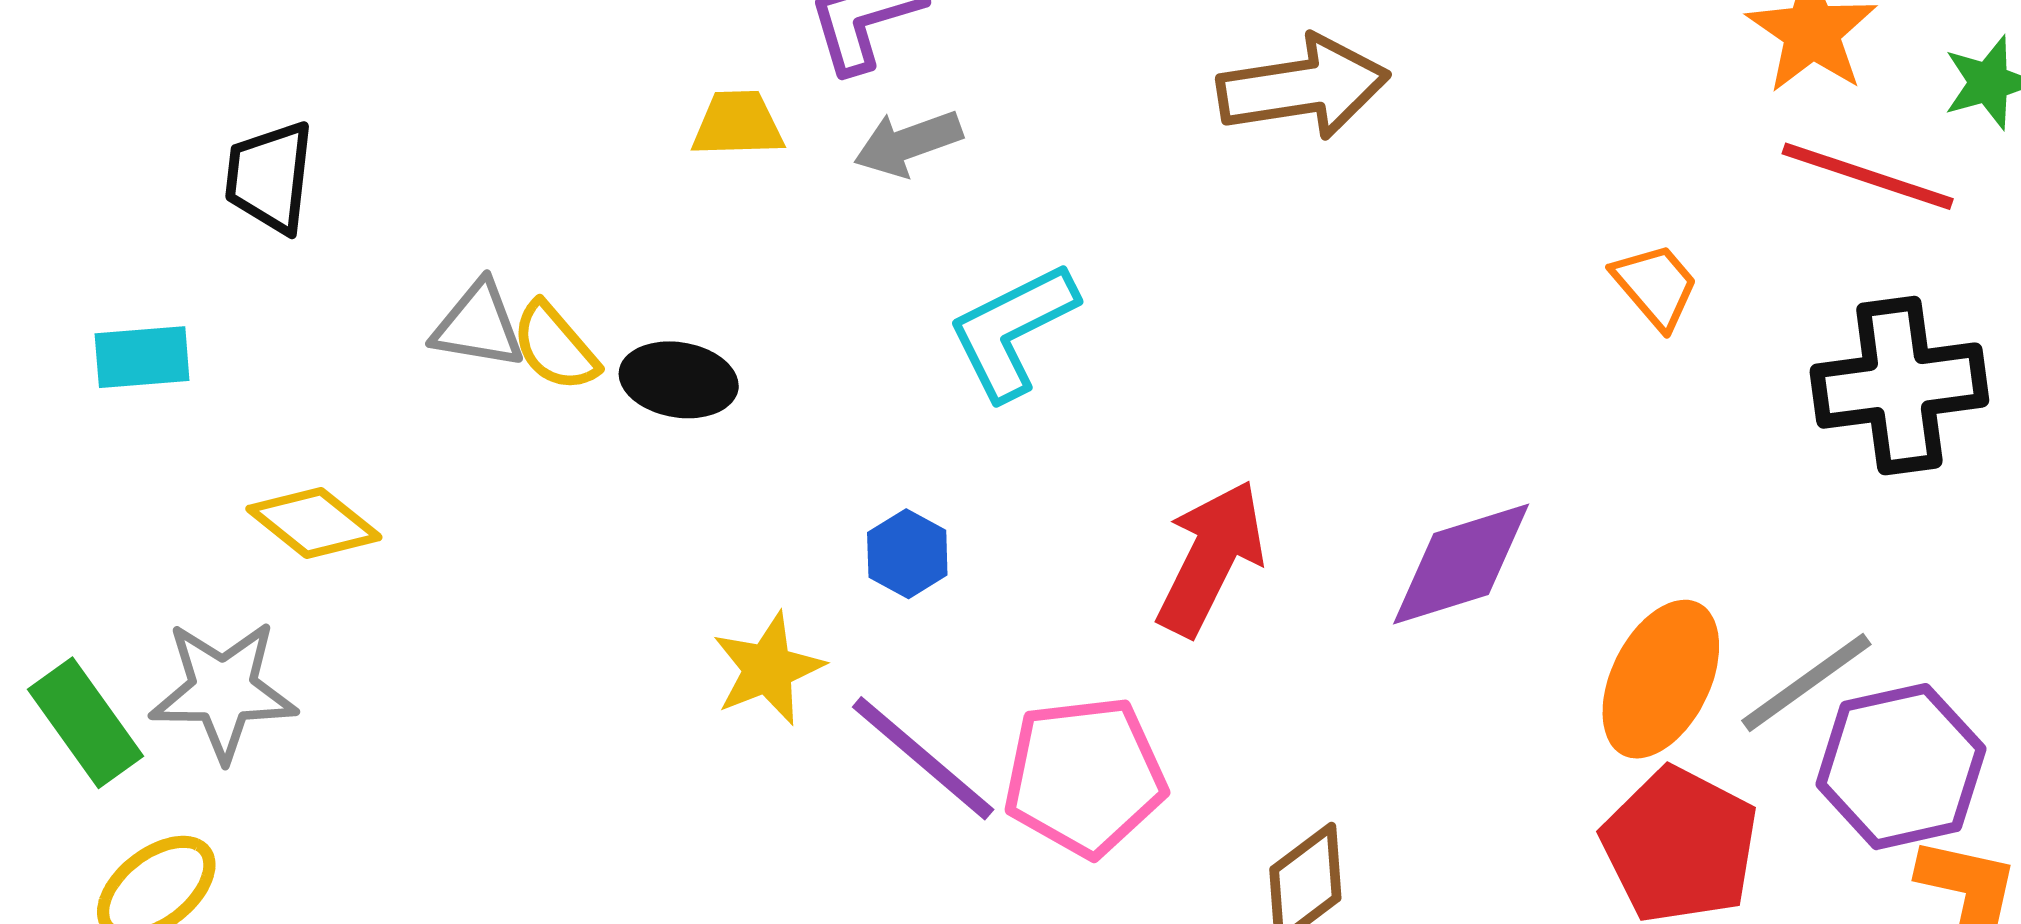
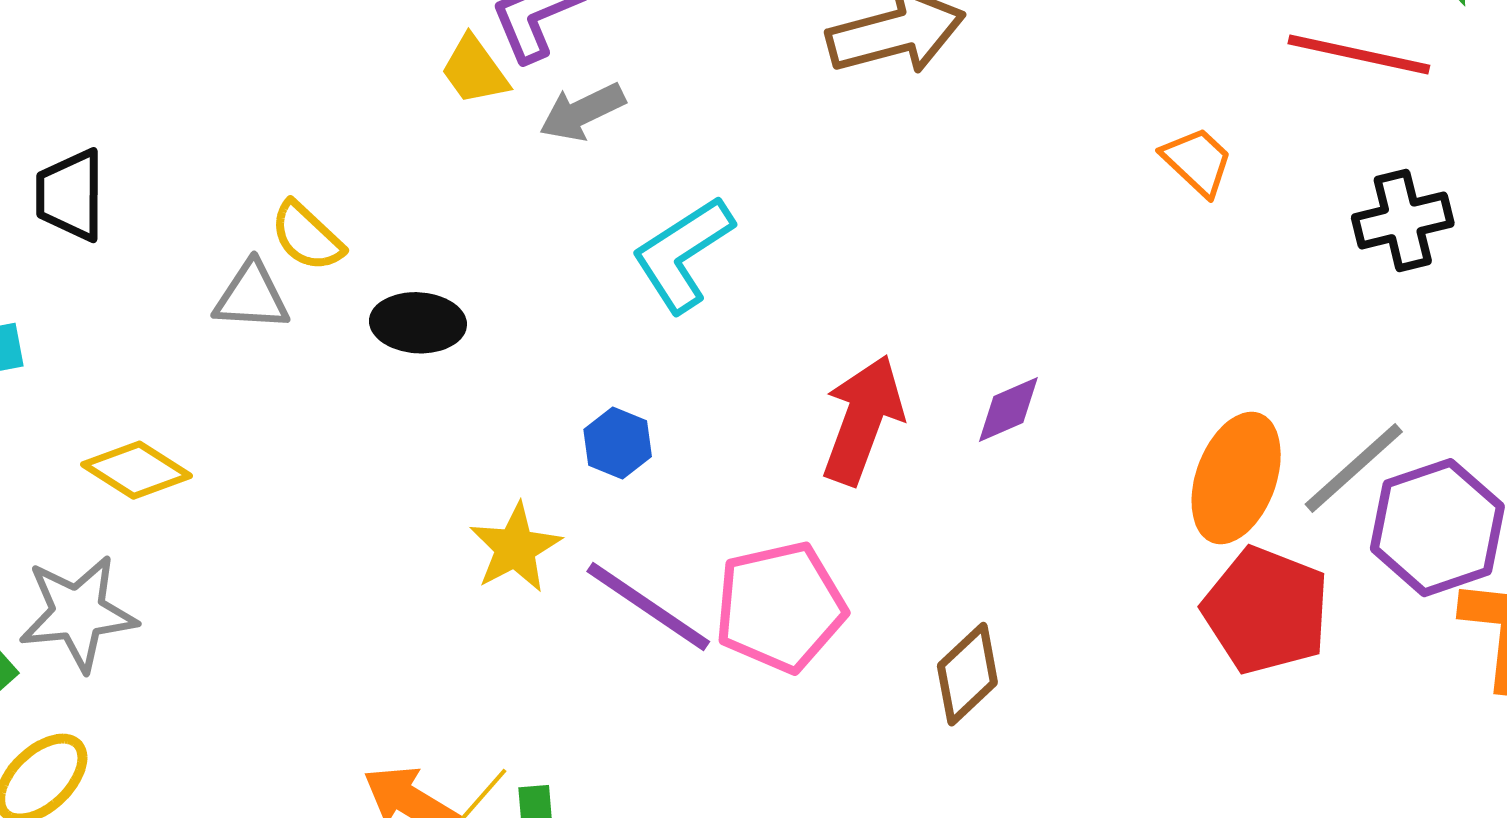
yellow trapezoid: (738, 124) -> (474, 70), moved, turned -118
yellow semicircle: (555, 347) -> (307, 236), moved
black cross: (1899, 386) -> (1403, 220), size x0.7
purple diamond: (1461, 564) -> (1008, 409), moved, size x0.6

